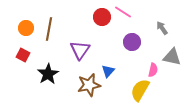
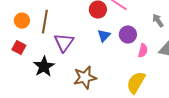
purple triangle: (80, 50) -> (64, 43), moved
pink semicircle: (153, 70) -> (143, 51), moved
blue triangle: (108, 71) -> (104, 36), moved

